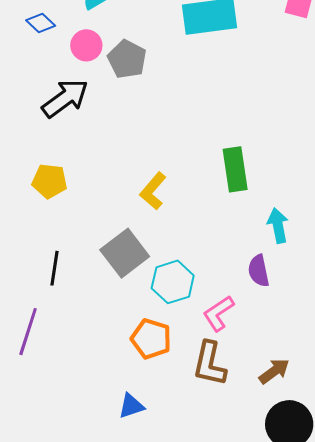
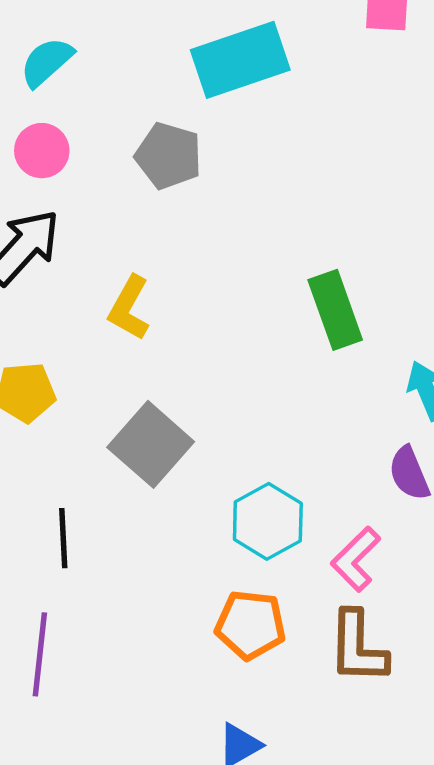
gray pentagon: (127, 59) -> (169, 156), moved
yellow L-shape: (153, 191) -> (129, 308), moved
gray square: (125, 253) -> (151, 444), moved

